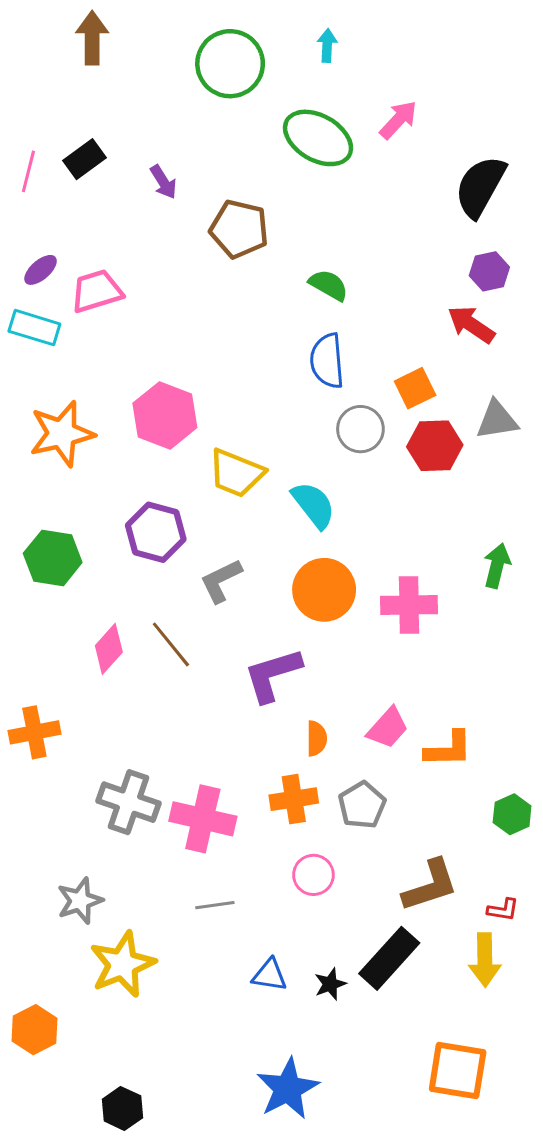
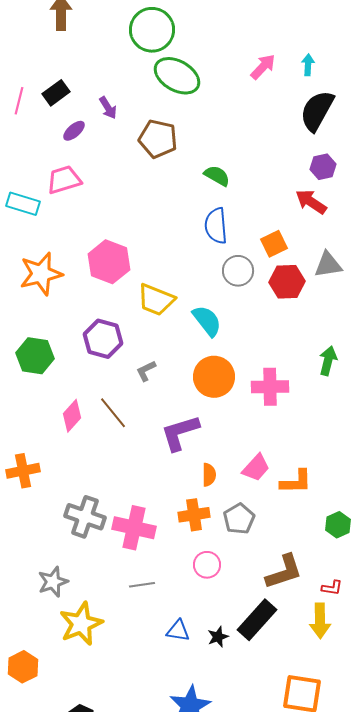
cyan arrow: (327, 45) -> (308, 65), moved
green ellipse: (318, 138) -> (177, 76), moved
purple ellipse: (41, 270) -> (74, 131), moved
gray L-shape: (221, 581) -> (146, 371), size x0.7

